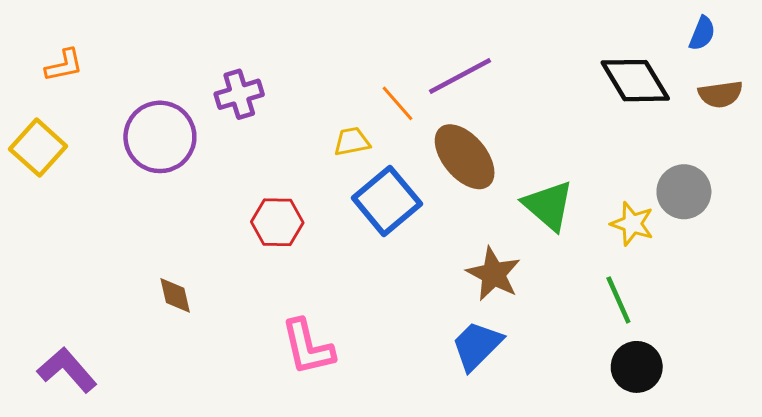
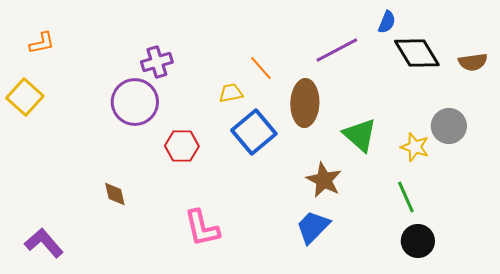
blue semicircle: (702, 33) -> (387, 22), moved
purple line: (460, 76) -> (337, 50), moved
purple circle: (160, 137) -> (135, 102), moved
brown ellipse: (465, 157) -> (305, 103), turned 42

